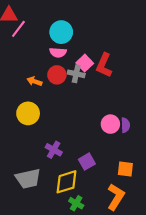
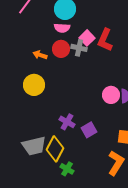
purple cross: (54, 150) -> (67, 122), moved
yellow diamond: (67, 182) -> (55, 149), moved, turned -45
green cross: (76, 203) -> (67, 169), moved

